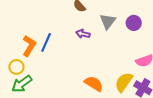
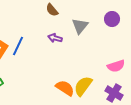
purple circle: (134, 23) -> (112, 19), moved
yellow semicircle: (124, 82) -> (83, 86), moved

